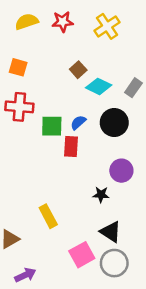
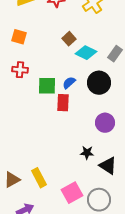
red cross: (19, 107) -> (20, 70), size x0.7
black star: (101, 195) -> (87, 153), moved
yellow rectangle: (48, 216) -> (39, 178), moved
black triangle: (111, 232) -> (108, 166), moved

